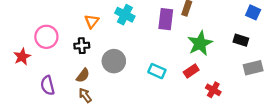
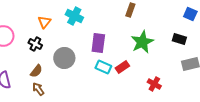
purple rectangle: (166, 19) -> (98, 43), moved
black cross: (82, 46) -> (35, 44), turned 32
red rectangle: (191, 71) -> (122, 67), moved

